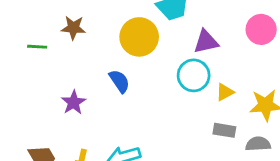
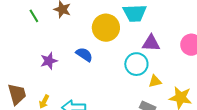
green line: (37, 47) -> (34, 16), turned 40
blue semicircle: (119, 81) -> (84, 54), turned -36

